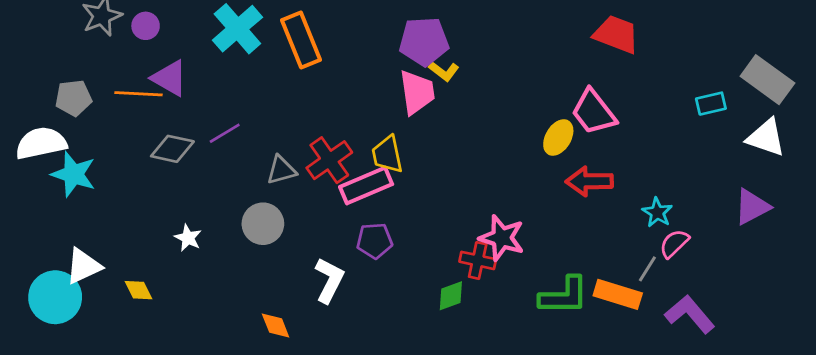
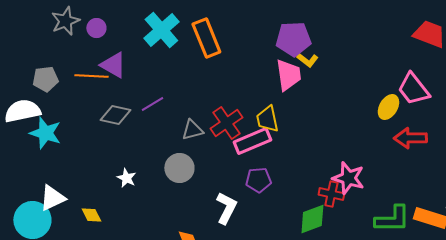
green diamond: (451, 296) -> (312, 219), size x1.4

